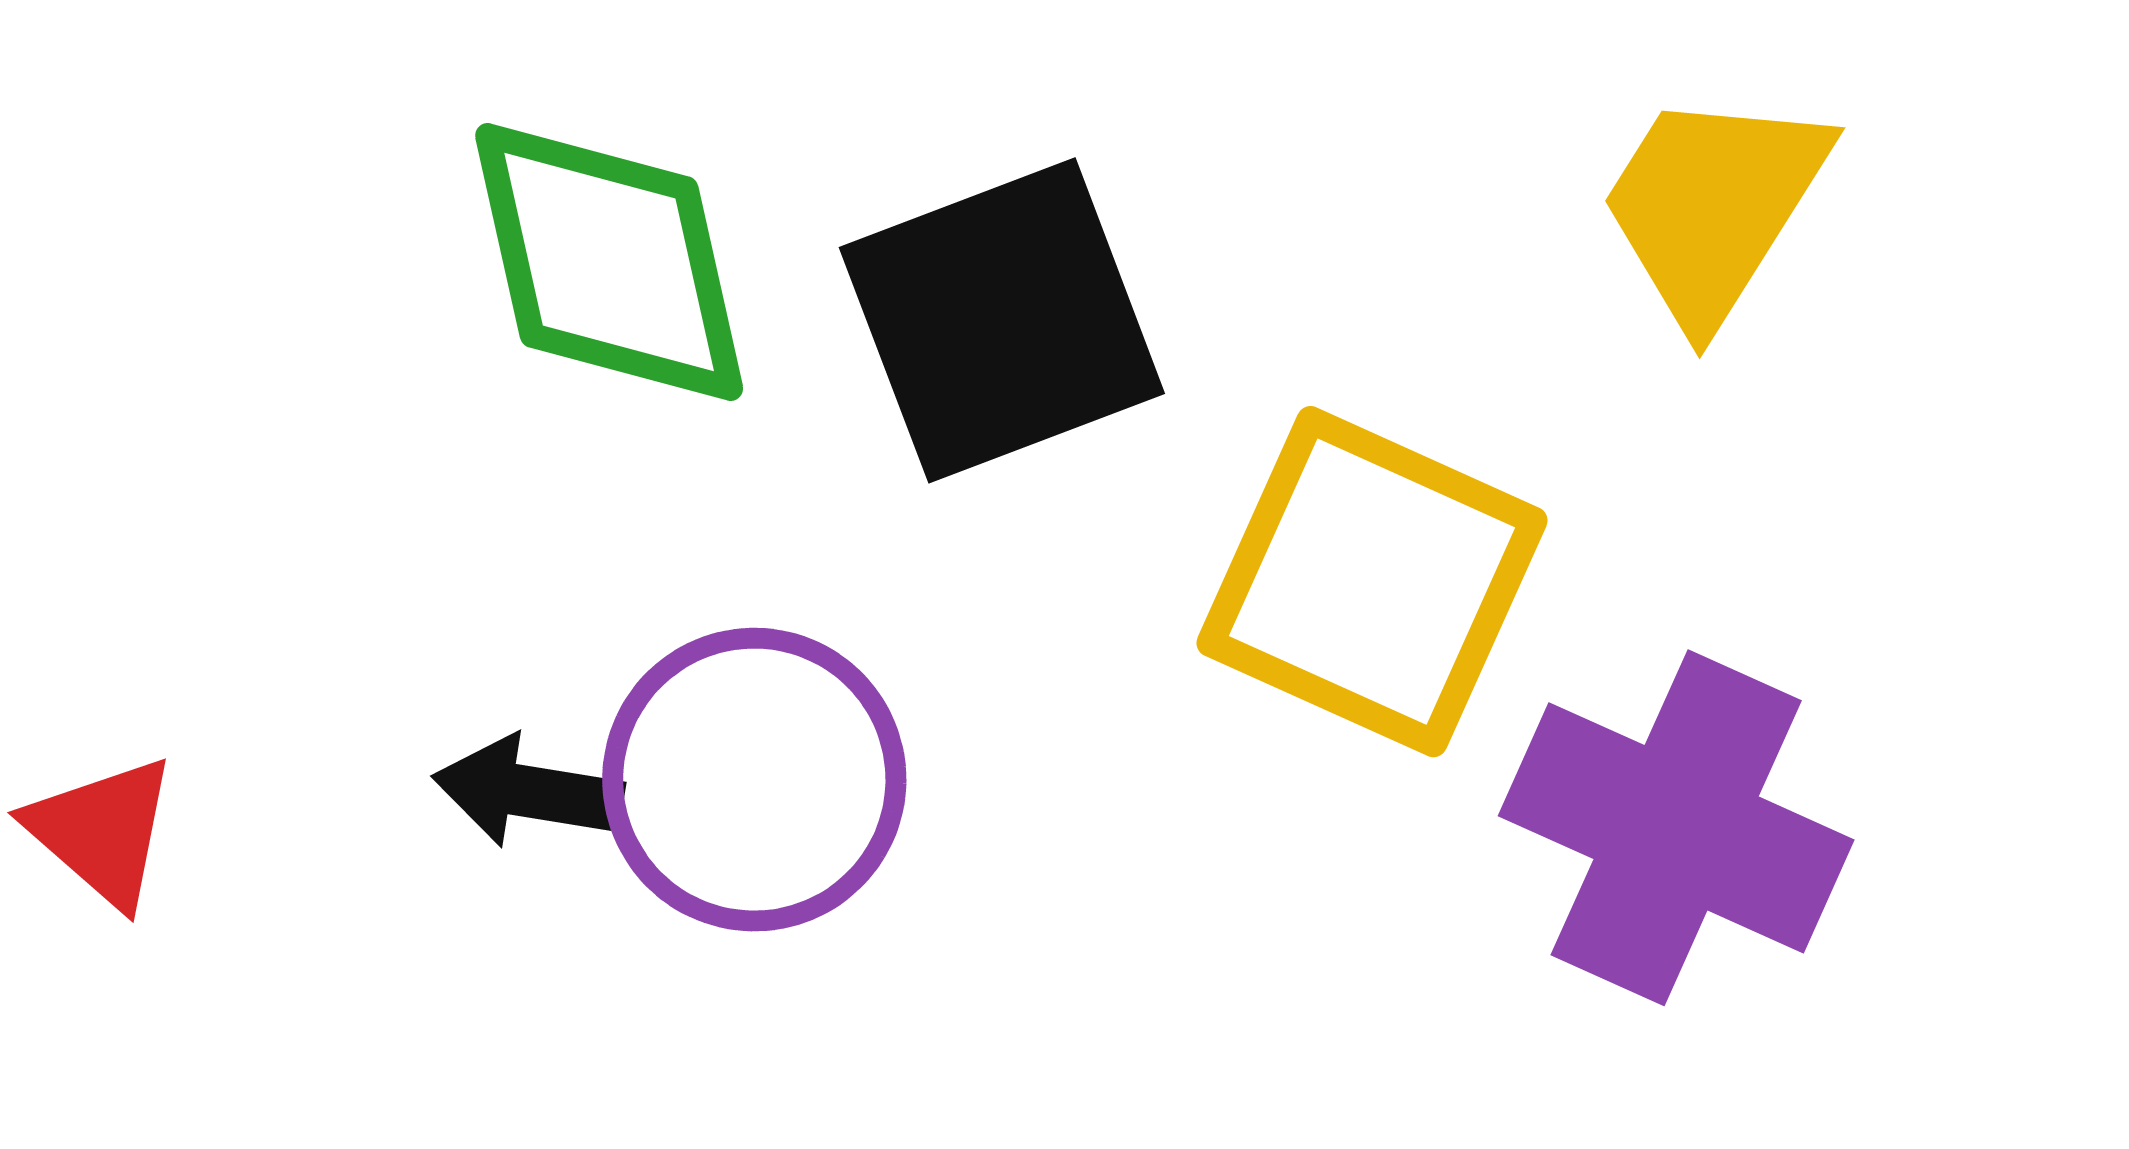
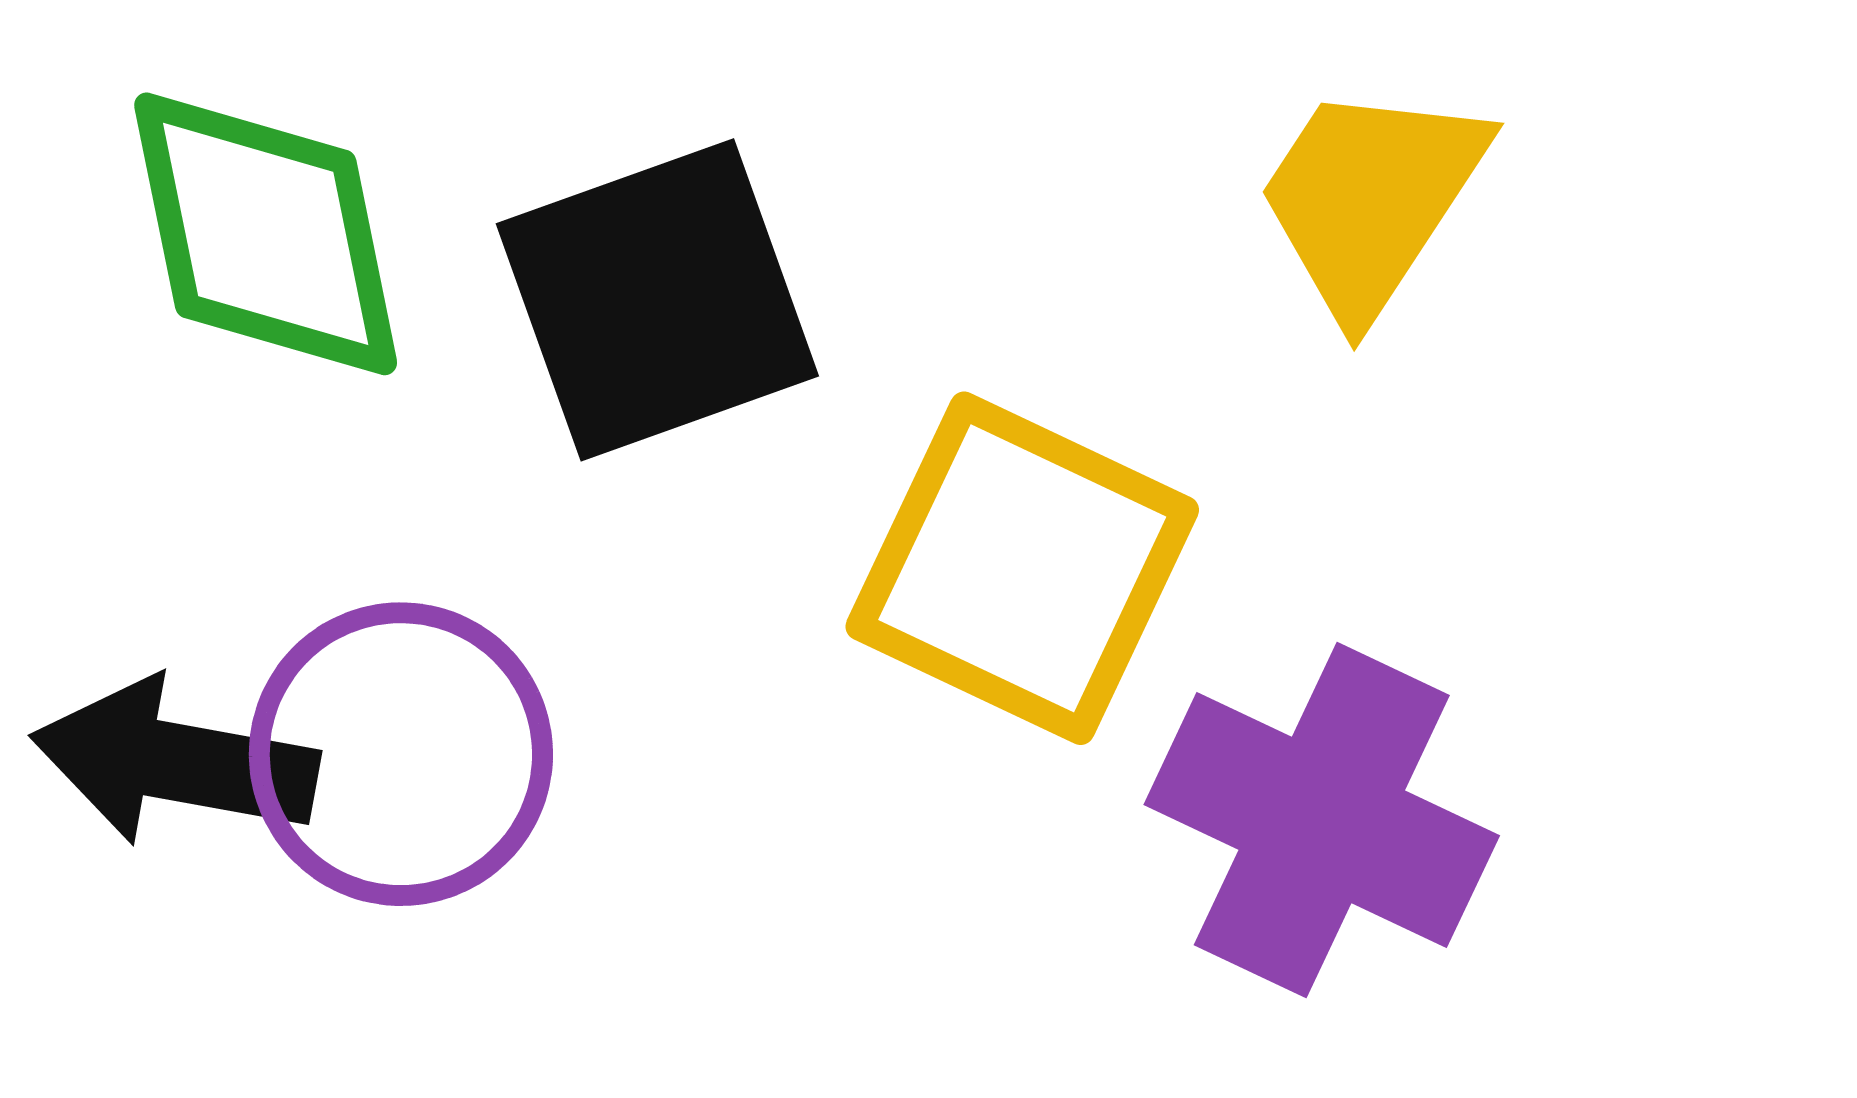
black arrow: (528, 792) -> (175, 762), size x1.5

